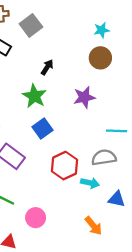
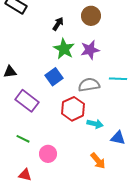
brown circle: (100, 58) -> (91, 16), moved
green star: (34, 96) -> (64, 49), moved
gray semicircle: (104, 157) -> (89, 85), moved

